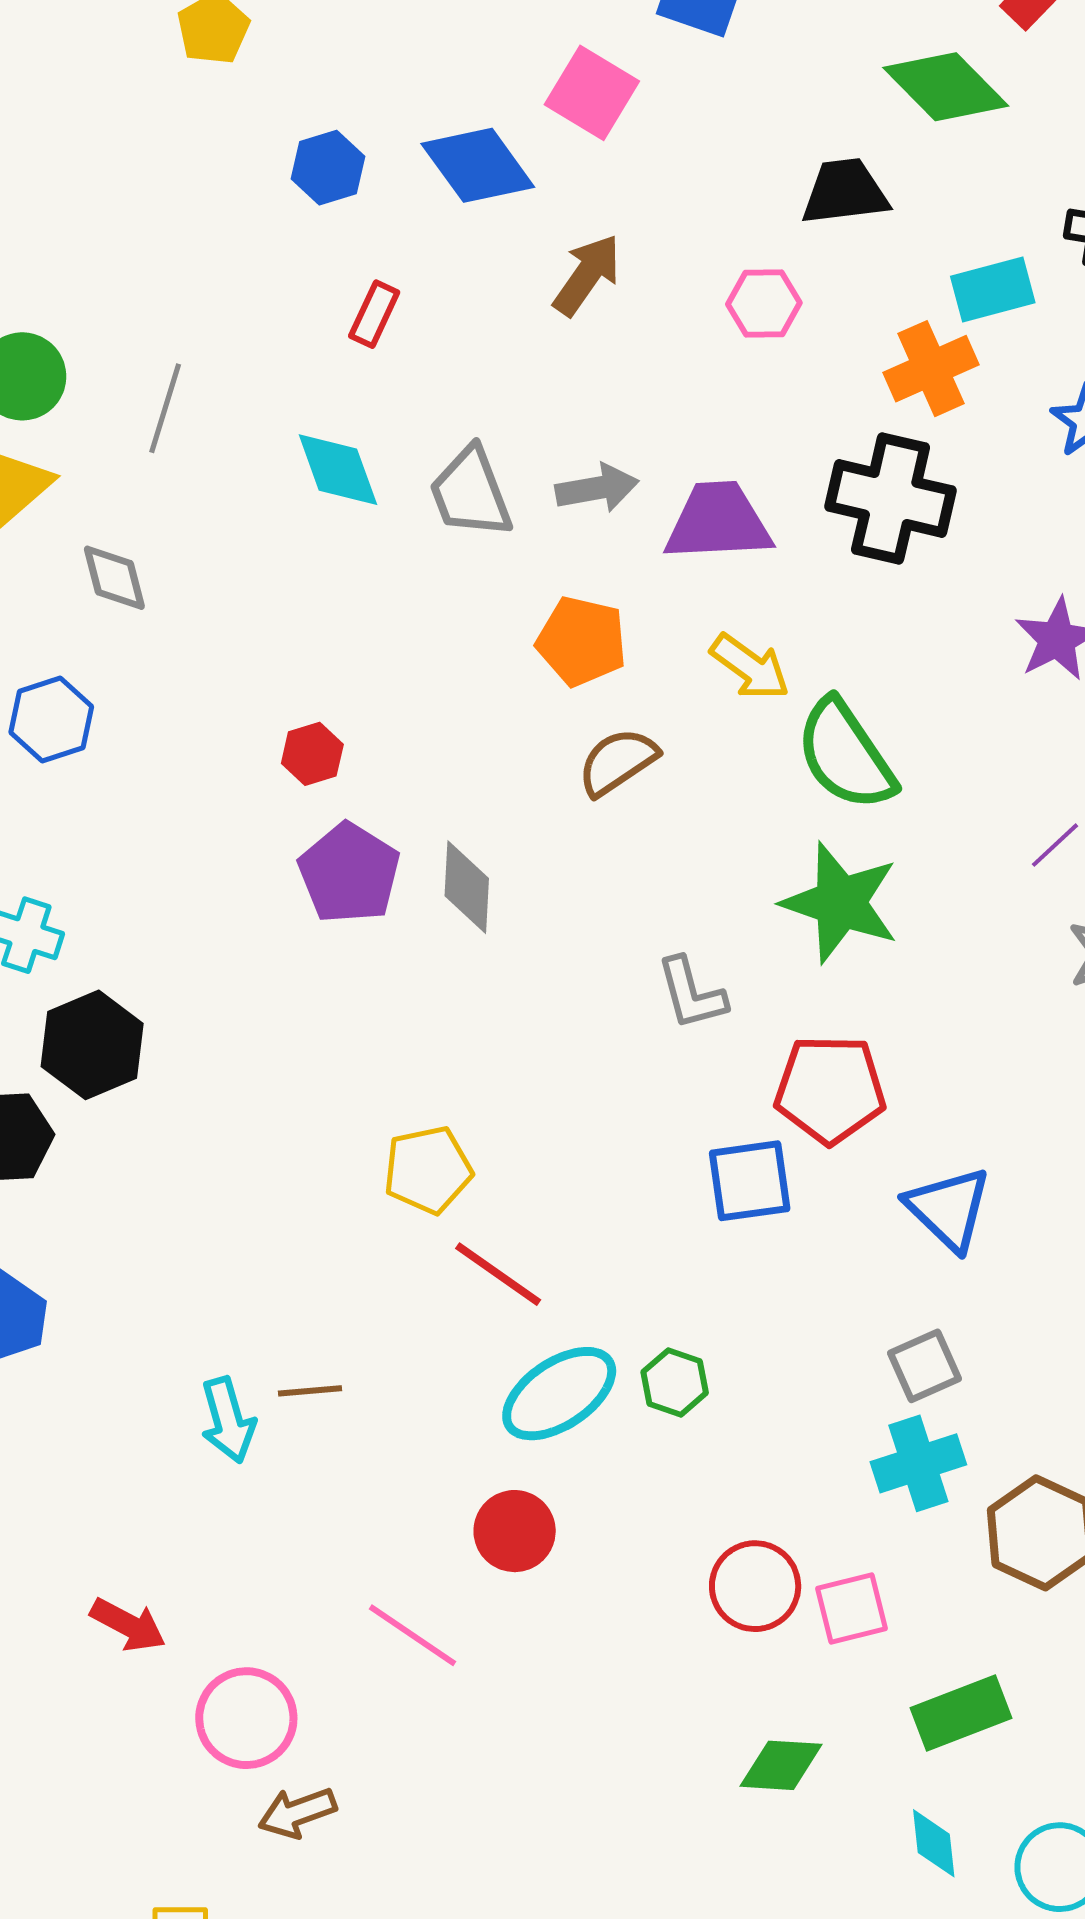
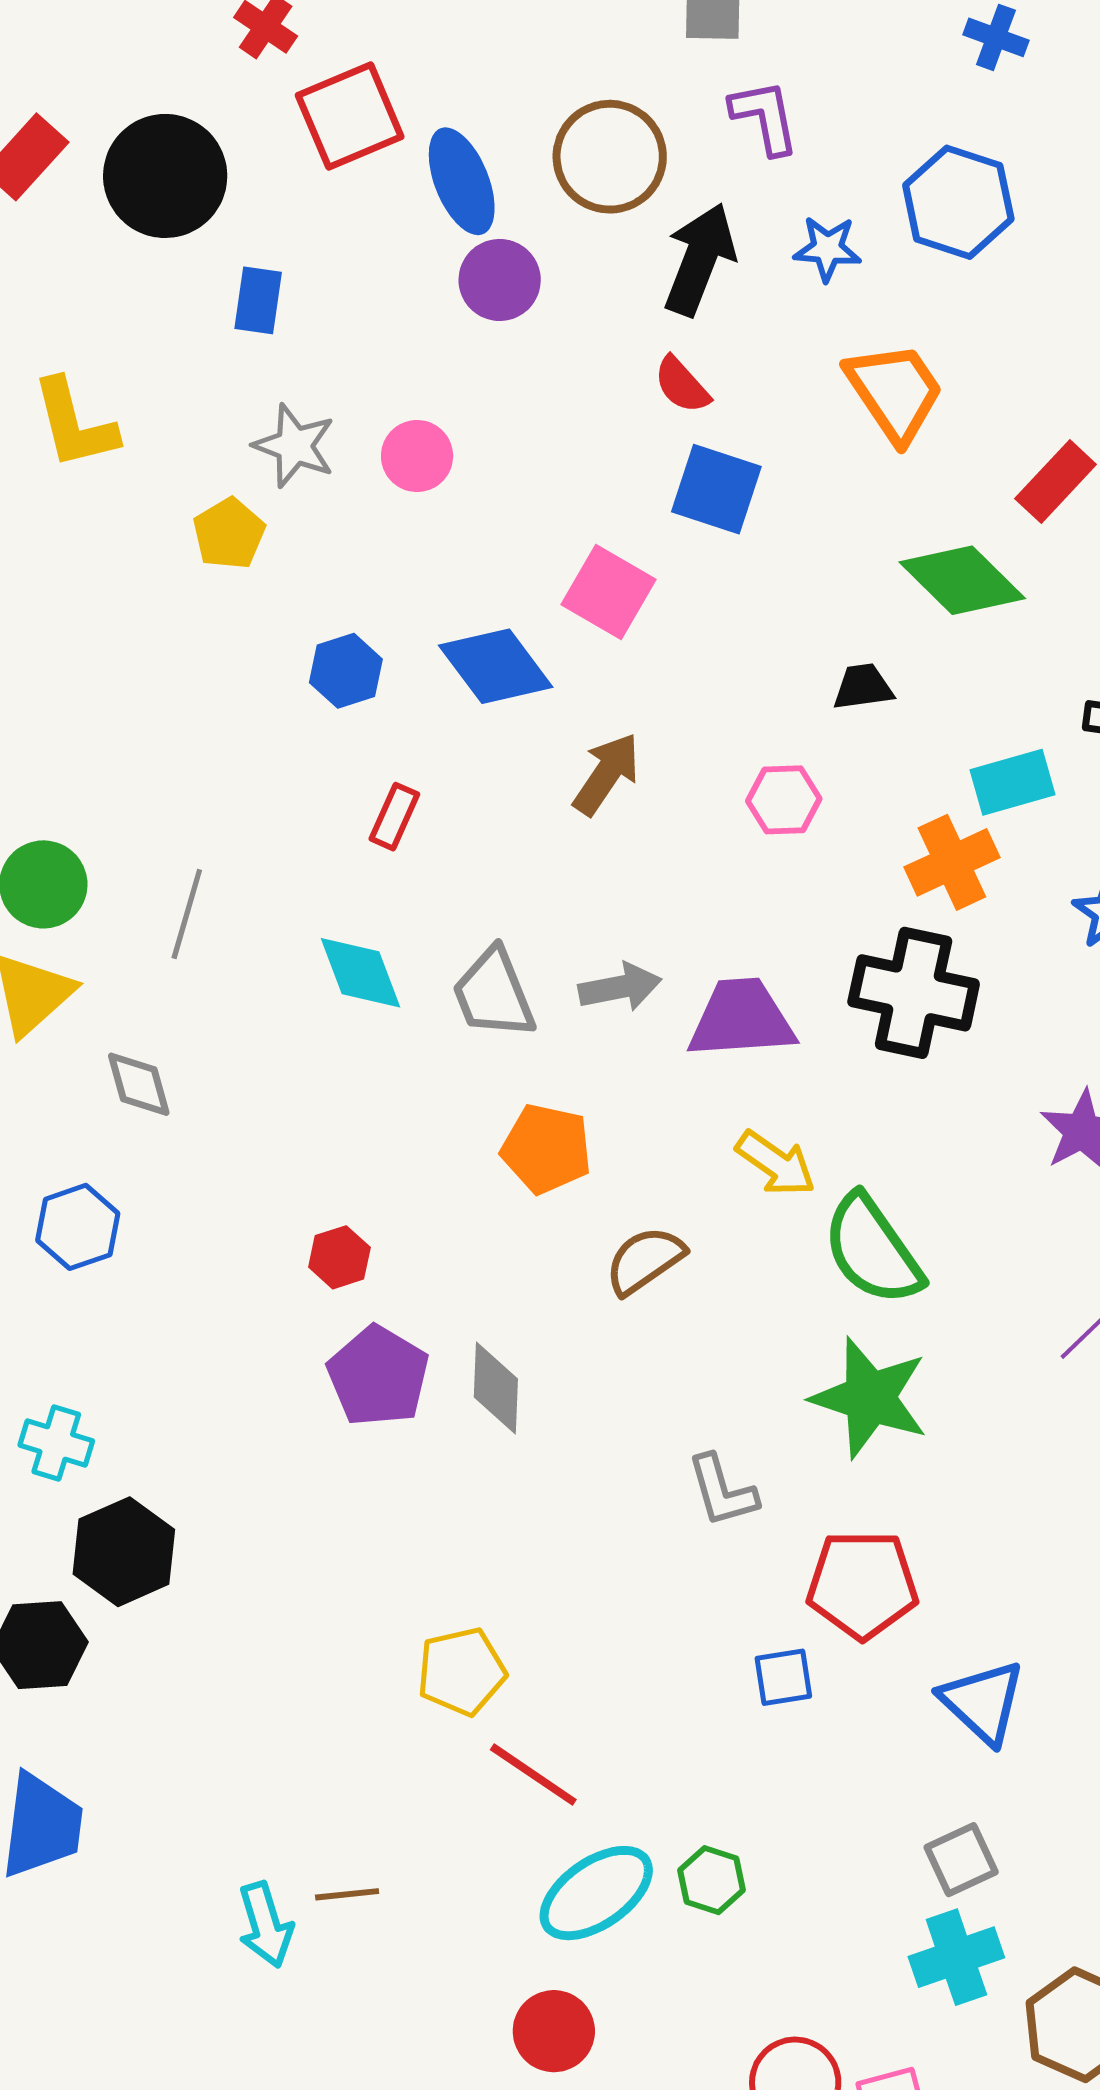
black trapezoid: (845, 192) -> (863, 687), size x0.7
orange pentagon: (582, 641) -> (546, 1149), moved
blue square: (750, 1181) -> (783, 1677), size x0.7

